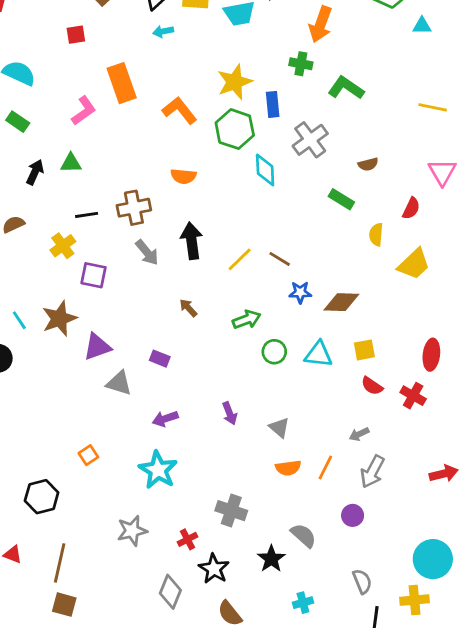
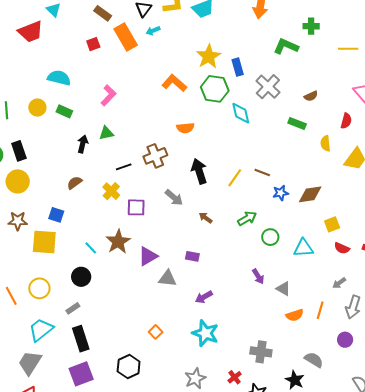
green cross: (301, 64) -> (311, 26), moved
orange rectangle: (122, 83) -> (126, 37), moved
gray arrow: (147, 252) -> (174, 197), moved
cyan triangle: (318, 354) -> (303, 248), moved
purple arrow: (230, 413) -> (258, 276), moved

